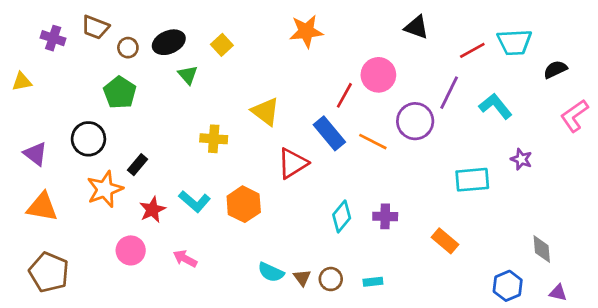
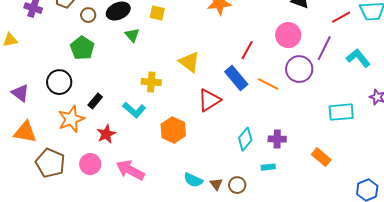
yellow square: (222, 45) -> (157, 13), turned -35
pink circle: (378, 75) -> (288, 35), moved
cyan L-shape: (195, 201) -> (134, 110), moved
pink arrow: (185, 259) -> (130, 170), size x1.6
brown pentagon: (49, 272) -> (50, 163), moved
cyan rectangle: (373, 282) -> (268, 167), moved

